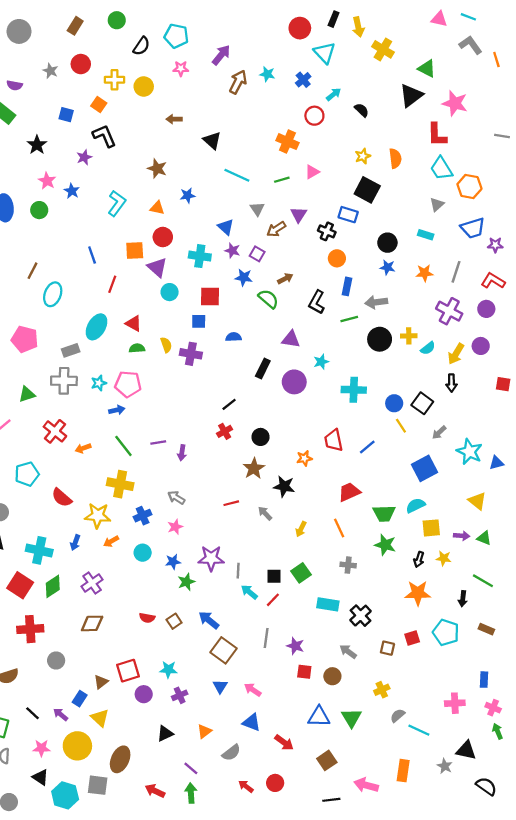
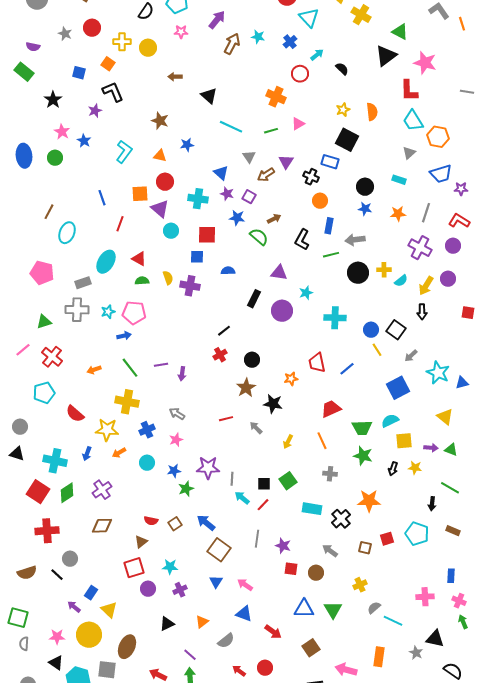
red cross: (55, 431) -> (52, 357), moved
orange star: (418, 593) -> (369, 501), moved
brown triangle: (101, 682) -> (141, 542), moved
black line: (32, 713) -> (57, 575), moved

